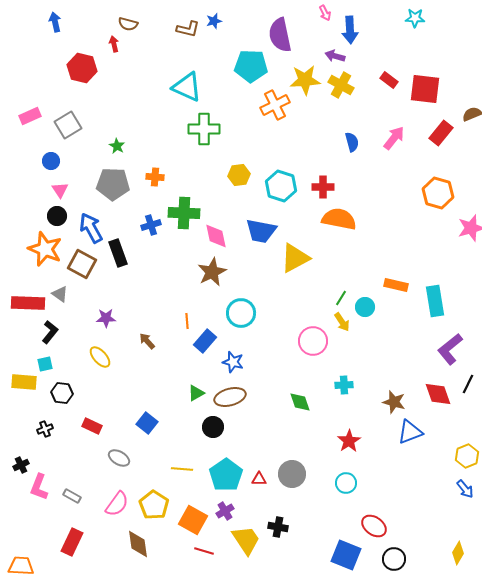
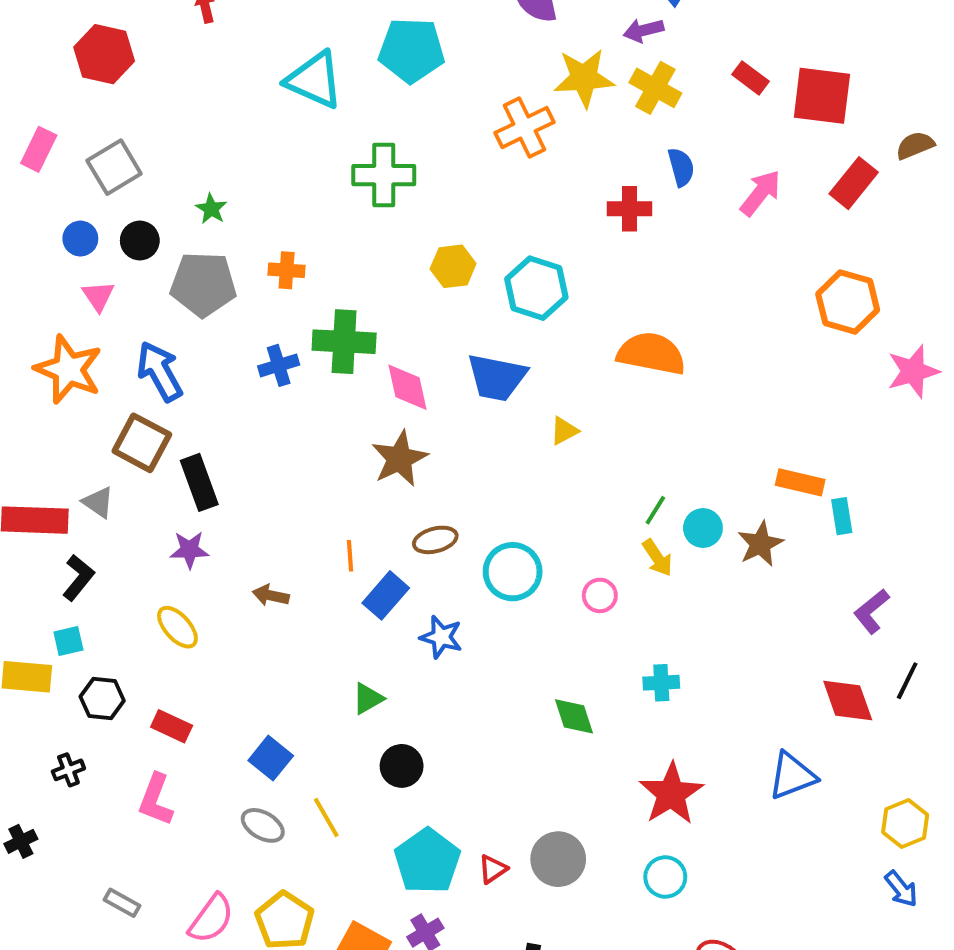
purple arrow: (335, 56) -> (643, 30), turned -30
cyan pentagon: (251, 66) -> (411, 50), moved
red hexagon: (82, 68) -> (104, 54), moved
cyan triangle: (187, 87) -> (314, 80), moved
pink rectangle: (30, 116) -> (39, 149), turned -40
blue semicircle: (352, 142) -> (681, 167), moved
red cross: (323, 187) -> (630, 209), moved
black circle: (57, 216) -> (140, 241), moved
orange star: (45, 249) -> (68, 369), moved
black rectangle: (118, 253) -> (199, 482), moved
yellow triangle: (295, 258) -> (564, 431), size x0.5
orange rectangle: (396, 285) -> (800, 482), moved
cyan rectangle: (435, 301) -> (842, 516), size x0.6
cyan circle: (241, 313) -> (513, 572), moved
brown arrow: (147, 341) -> (271, 595), turned -36
pink circle: (313, 341) -> (600, 595), size x0.6
purple L-shape: (450, 349) -> (871, 611), size x0.7
brown ellipse: (230, 397) -> (435, 540), moved, size x0.7
brown star: (394, 402) -> (760, 544), moved, turned 30
red rectangle: (92, 426) -> (172, 726), moved
red star: (349, 441) -> (671, 794), size x1.4
gray ellipse: (119, 458) -> (263, 825), moved
yellow line: (182, 469) -> (326, 818), moved, turned 55
red triangle: (259, 479) -> (493, 869), turned -35
pink L-shape: (39, 487) -> (156, 800), moved

